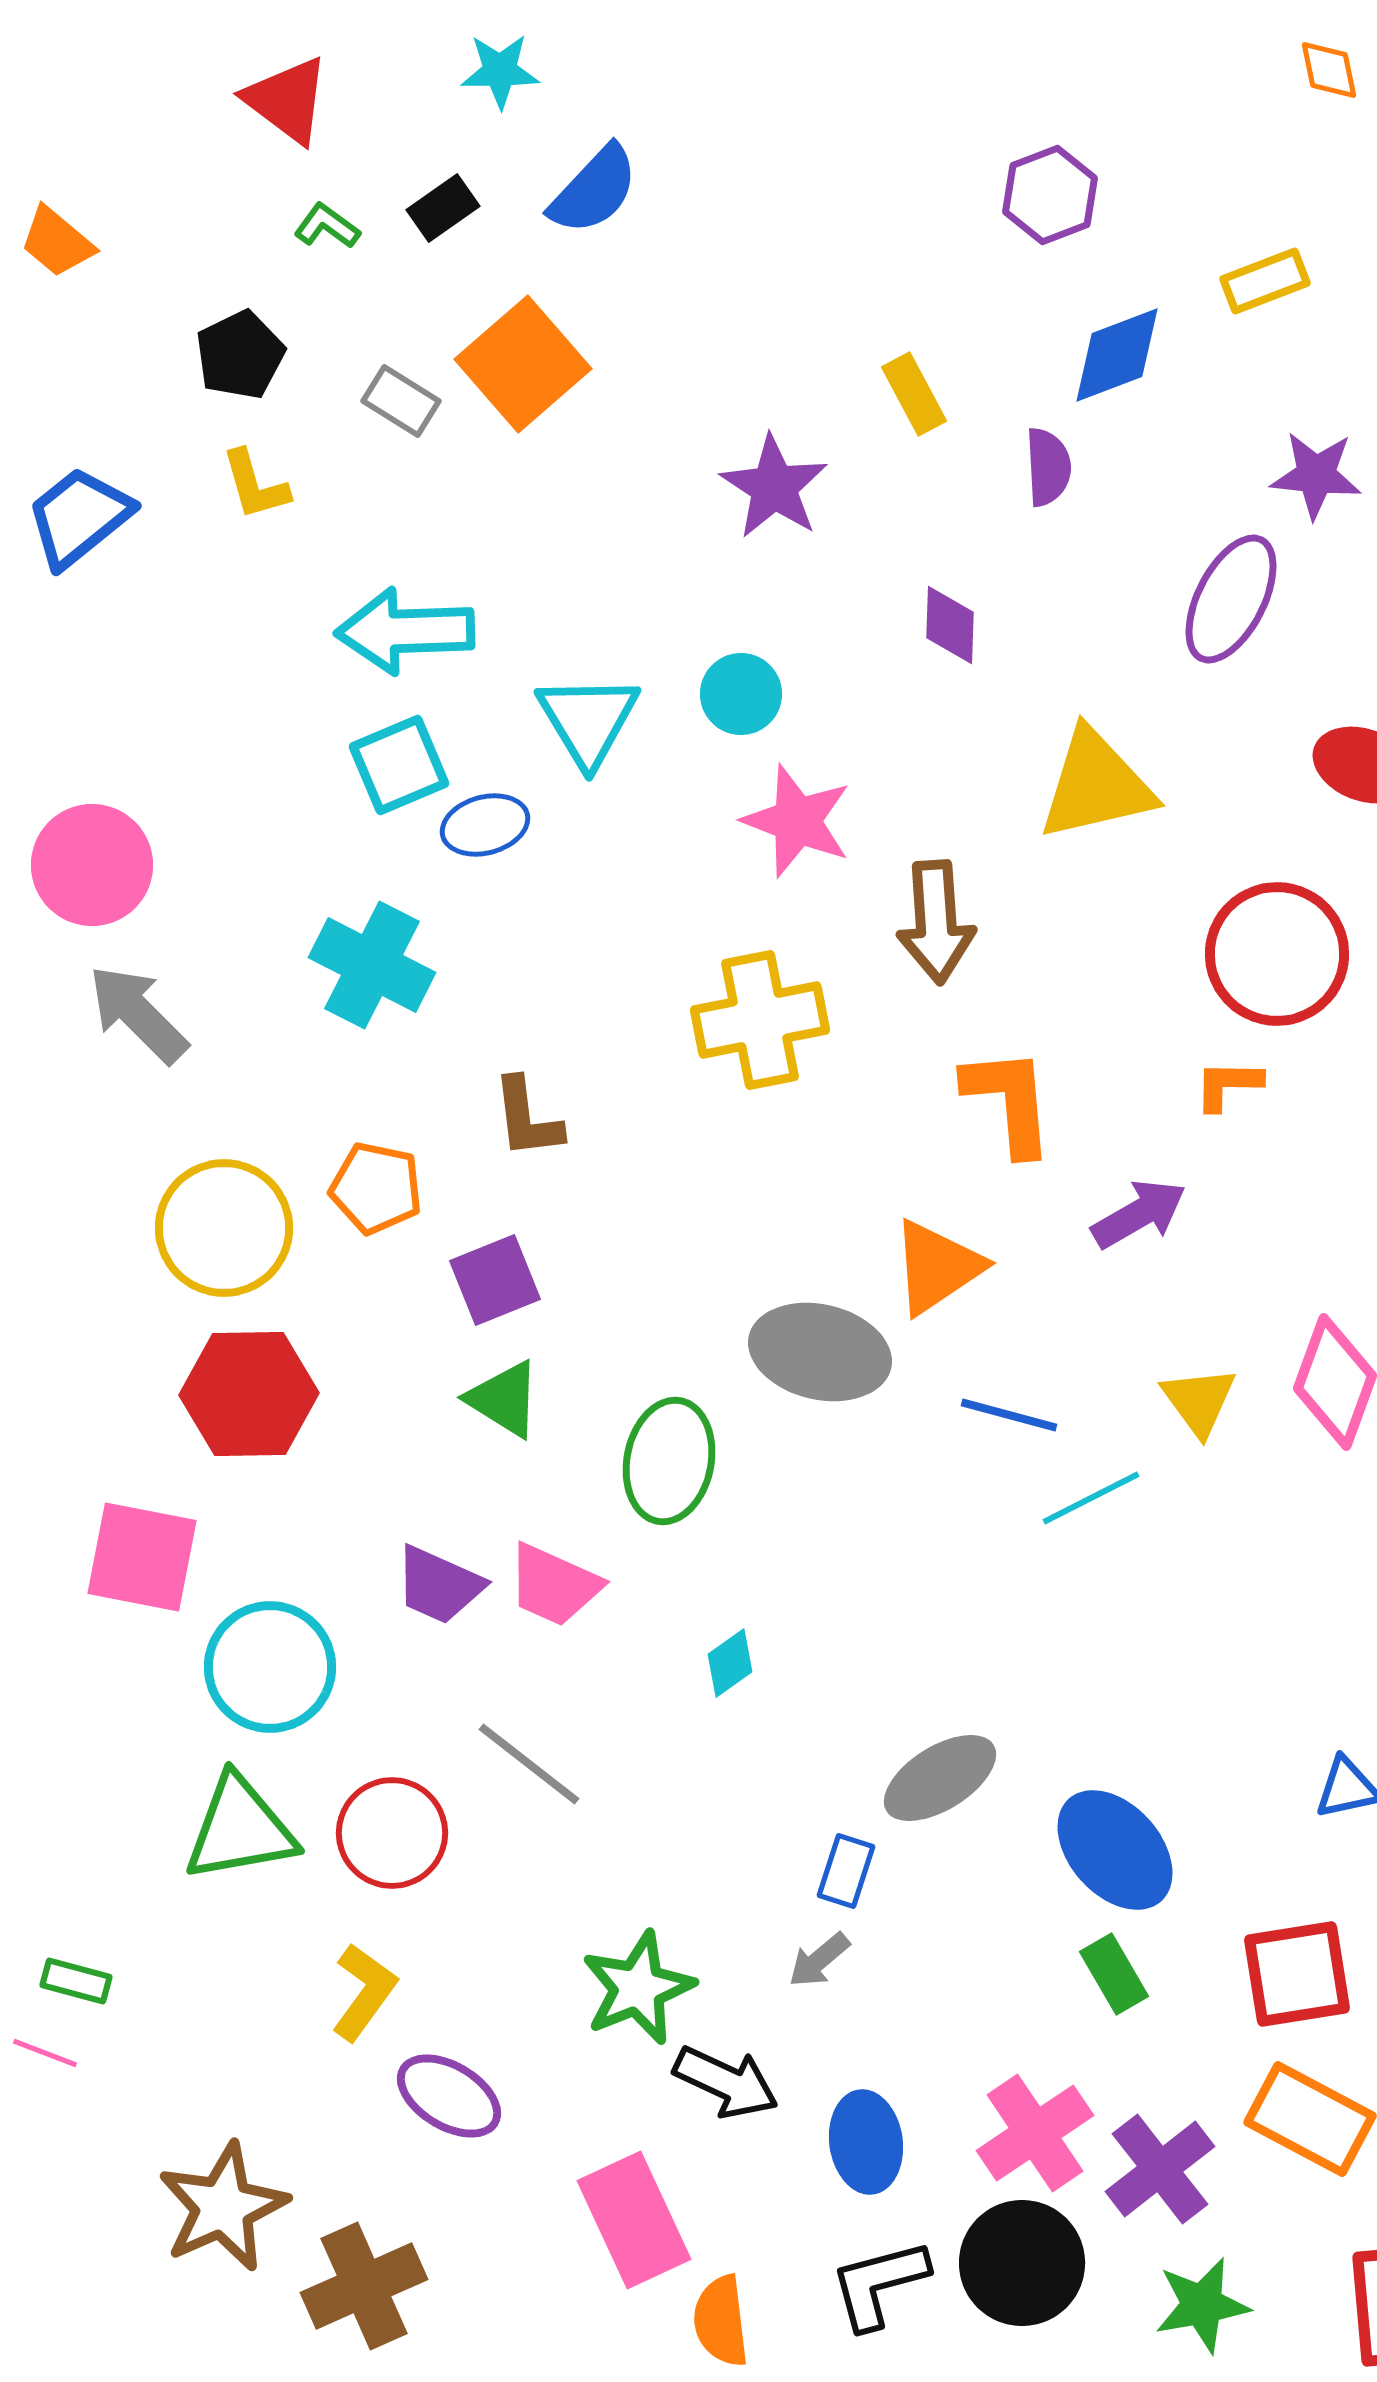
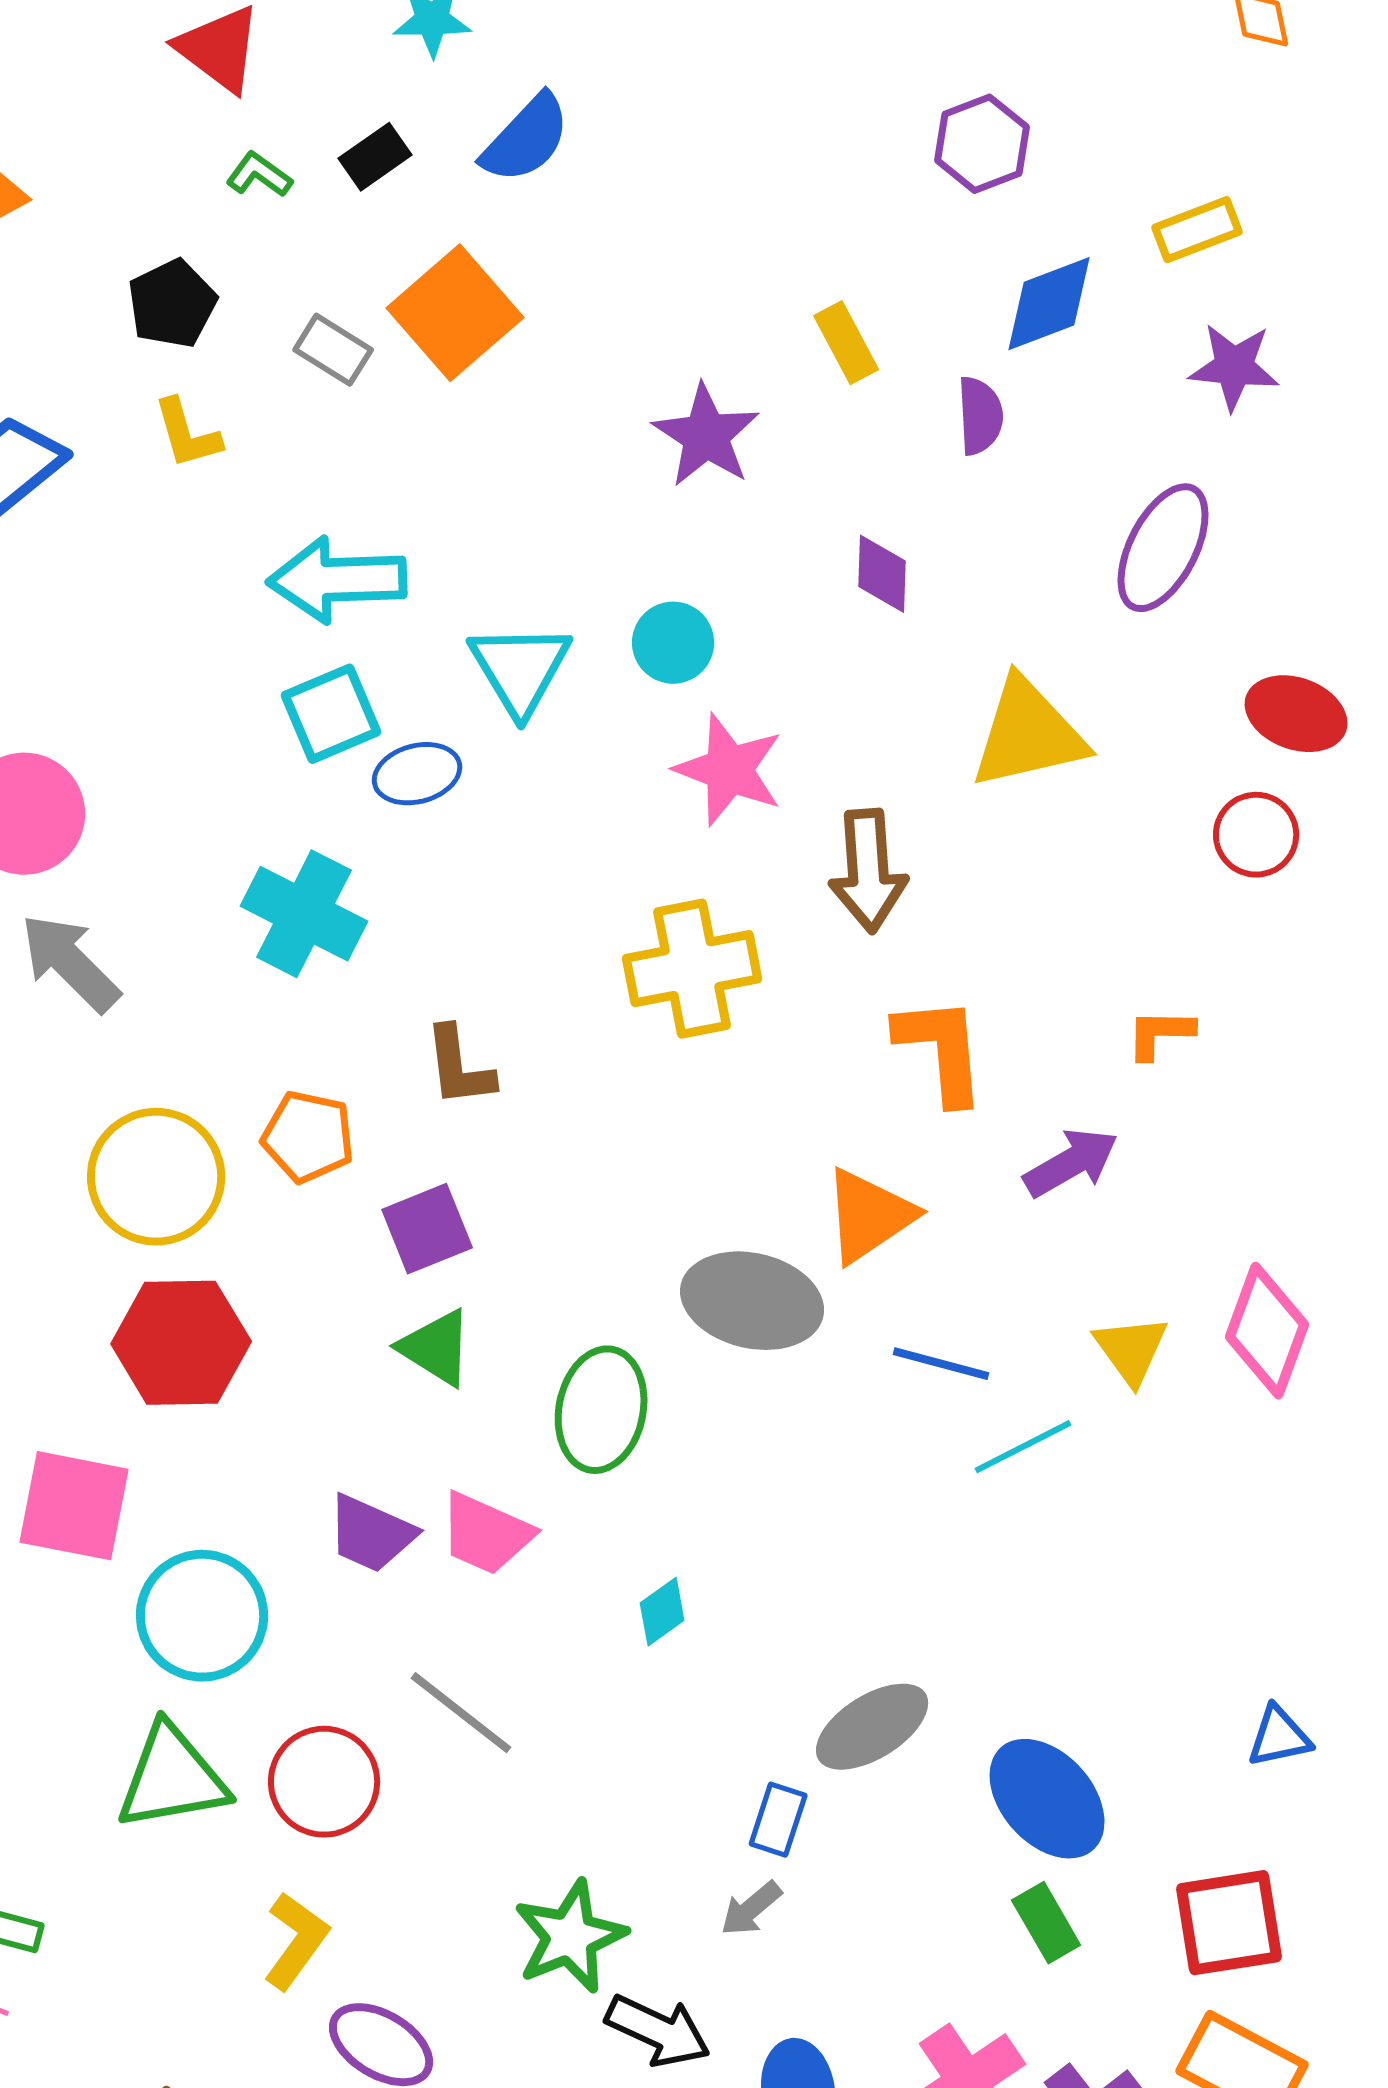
purple star: (1316, 475) -> (1234, 367), moved
red circle: (1277, 954) -> (1256, 835), moved, size x0.6

